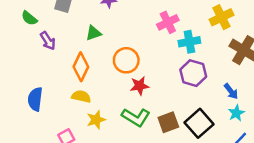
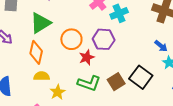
green triangle: (93, 33) -> (40, 23), size x1.6
purple hexagon: (193, 73) -> (104, 39), moved

